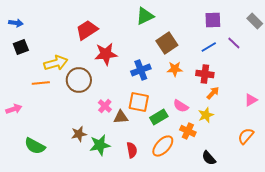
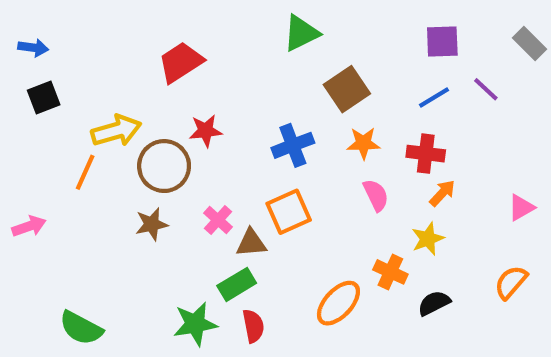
red star: (106, 54) -> (206, 131), moved, size x0.7
orange line: (41, 83) -> (85, 172), turned -60
orange square: (139, 102) -> (289, 212), turned -35
pink semicircle: (181, 106) -> (376, 195), moved, turned -147
green rectangle: (159, 117) -> (237, 284), moved
brown star: (79, 134) -> (152, 224), moved
green star: (100, 145) -> (195, 324), moved
green semicircle: (35, 146) -> (81, 328), moved
red semicircle: (132, 150) -> (253, 326), moved
black semicircle: (209, 158) -> (434, 303), moved, turned 105

